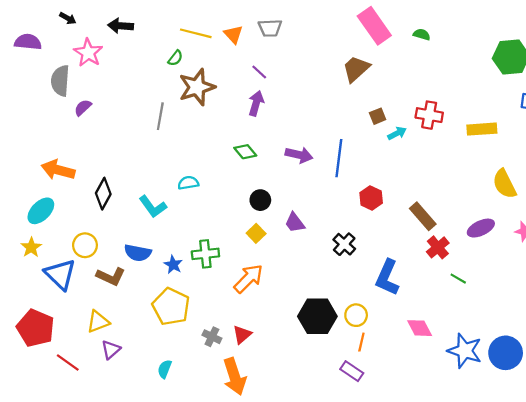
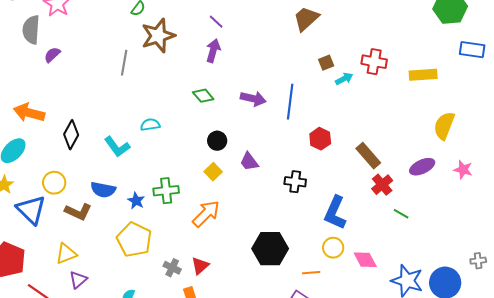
yellow semicircle: (505, 184) -> (444, 126), turned 48
black cross: (344, 244) -> (295, 182), turned -35
yellow circle: (356, 315) -> (333, 248), moved
orange line: (361, 342) -> (311, 273), turned 72

